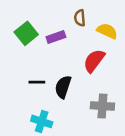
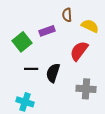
green square: (26, 33) -> (22, 42), moved
cyan cross: (42, 121) -> (25, 102), moved

